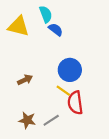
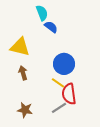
yellow triangle: (18, 26) -> (20, 47), moved
brown arrow: (25, 80) -> (23, 73), turned -80
gray line: (51, 120) -> (59, 108), moved

